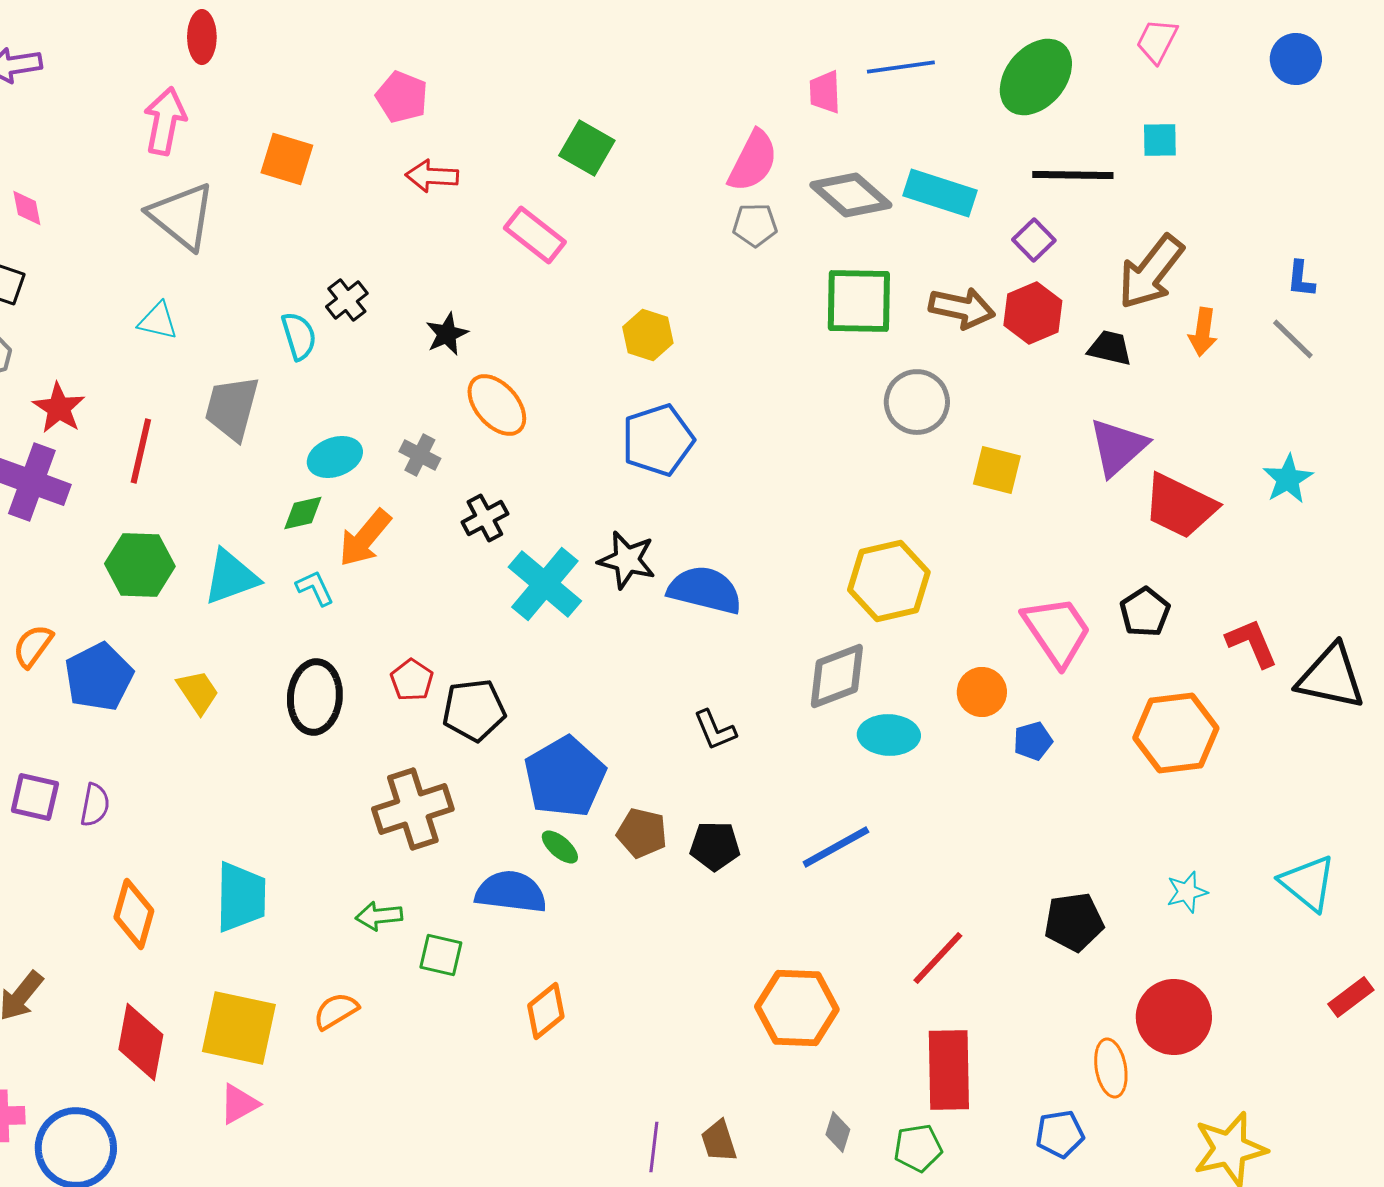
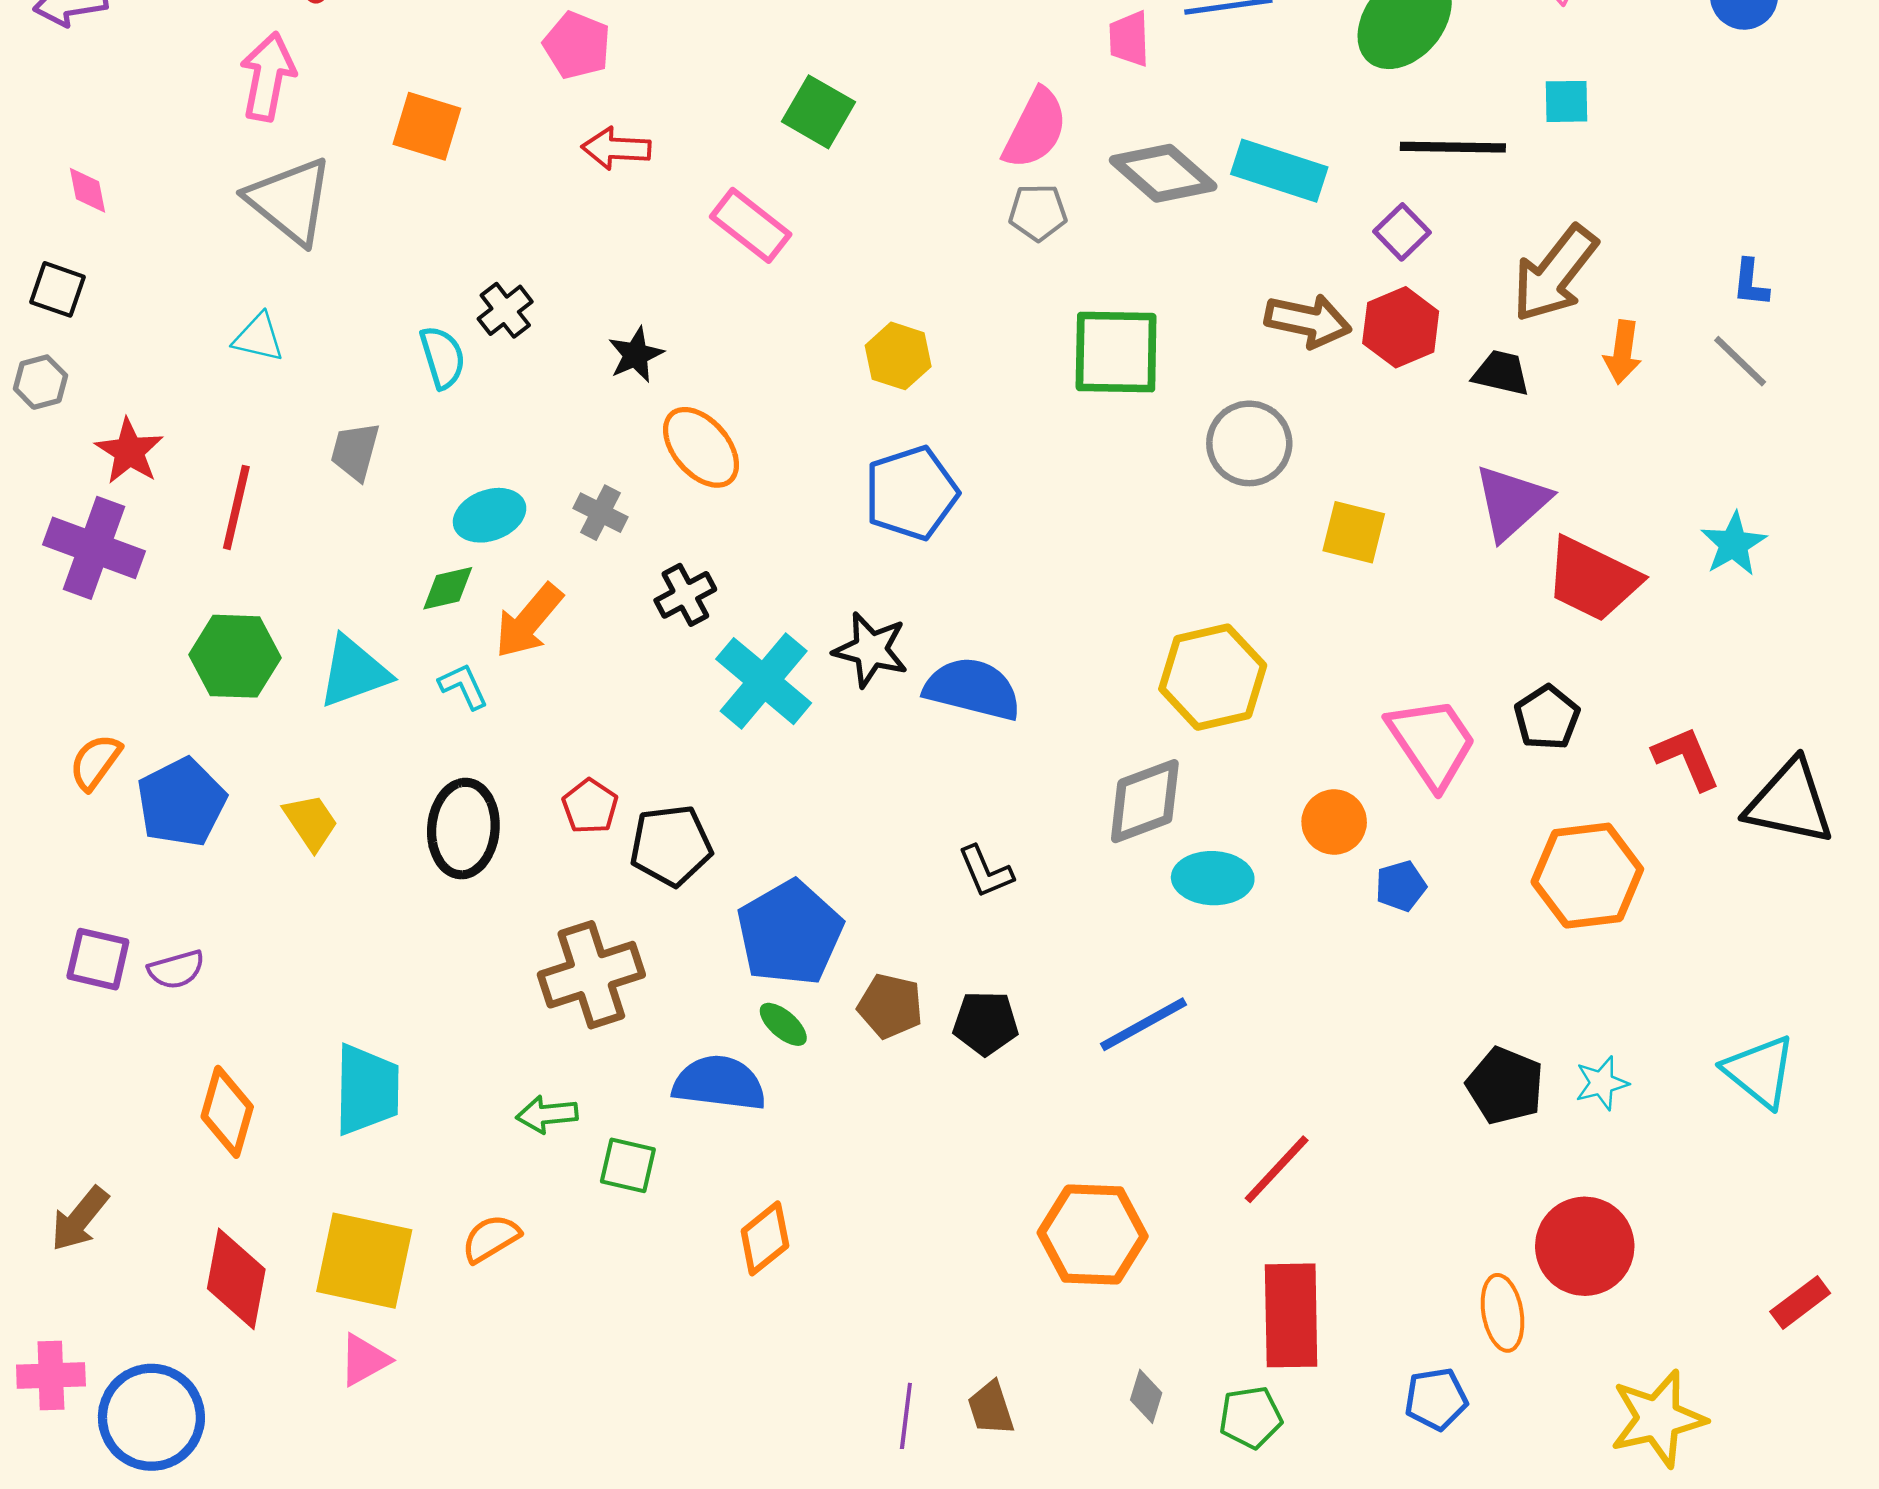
green square: (859, 301) -> (1116, 352), moved
gray trapezoid: (232, 408) -> (355, 451), size x0.7
purple semicircle: (95, 805) -> (176, 970), turned 63
black pentagon: (1074, 922) -> (1505, 1086), moved, turned 30
red rectangle: (1351, 997) -> (1800, 1302), moved

